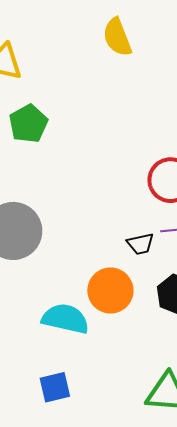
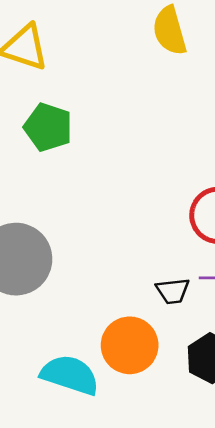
green pentagon: (28, 124) -> (48, 127), turned -30

